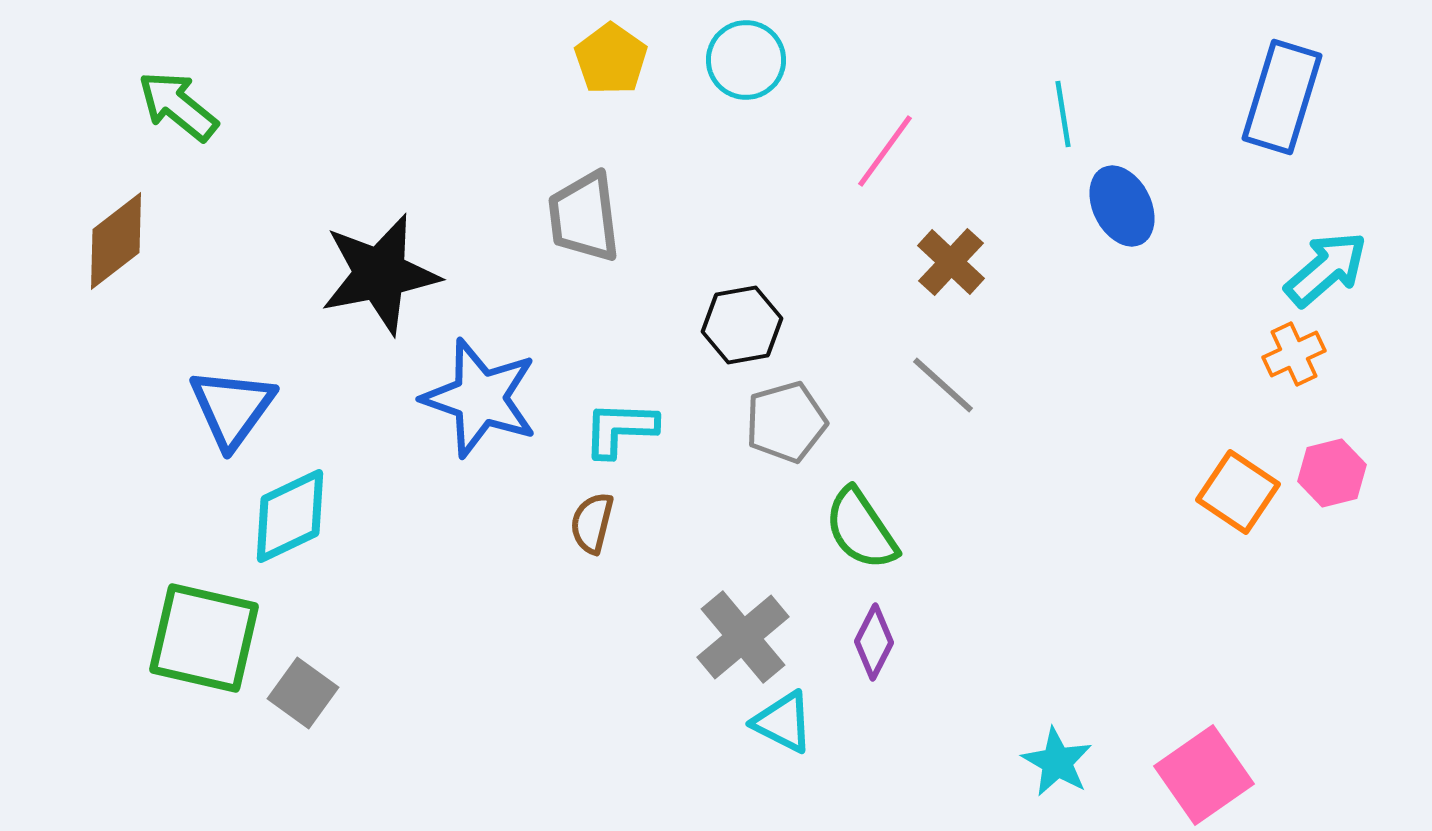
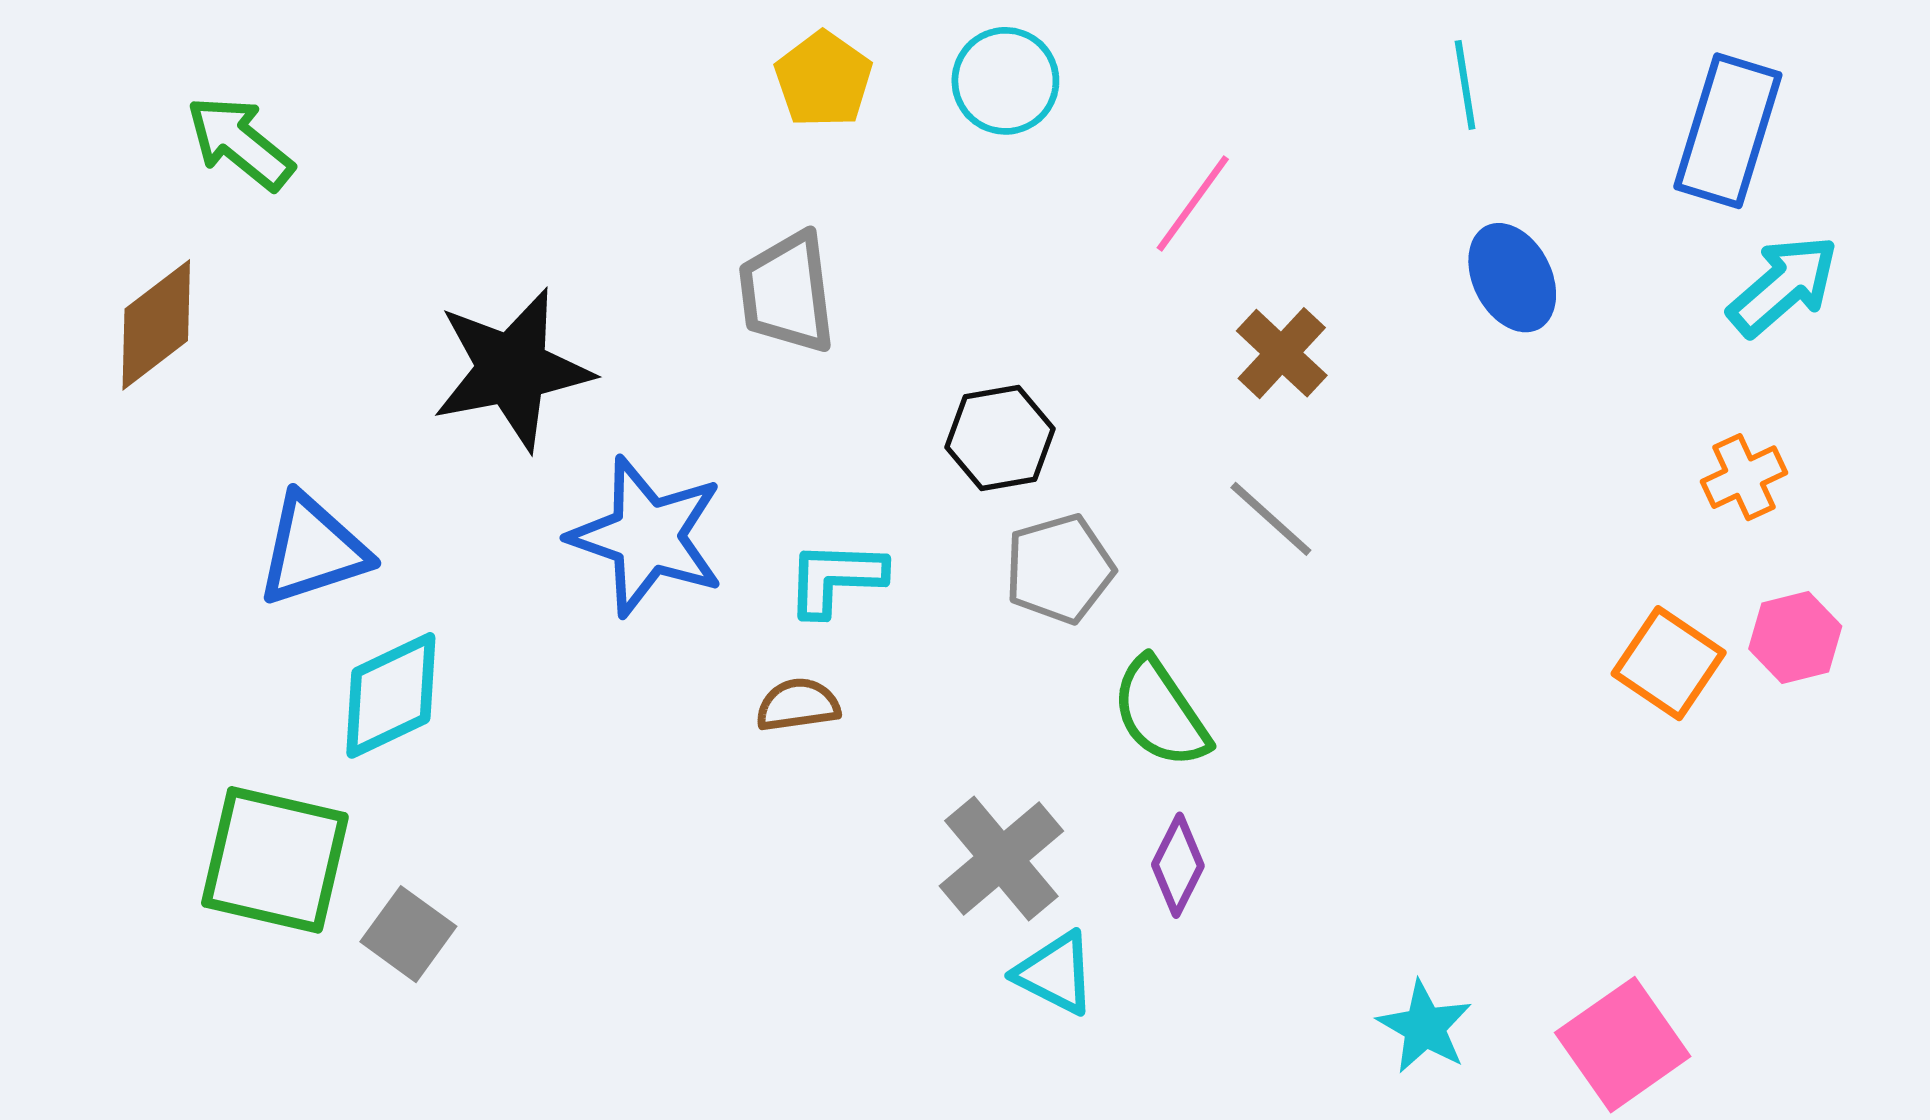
cyan line: (1063, 114) -> (1465, 85), moved
cyan arrow: (1326, 269) -> (1783, 286), moved
blue triangle: (232, 408) -> (313, 550), turned 36
brown semicircle: (592, 523) -> (798, 705), turned 68

